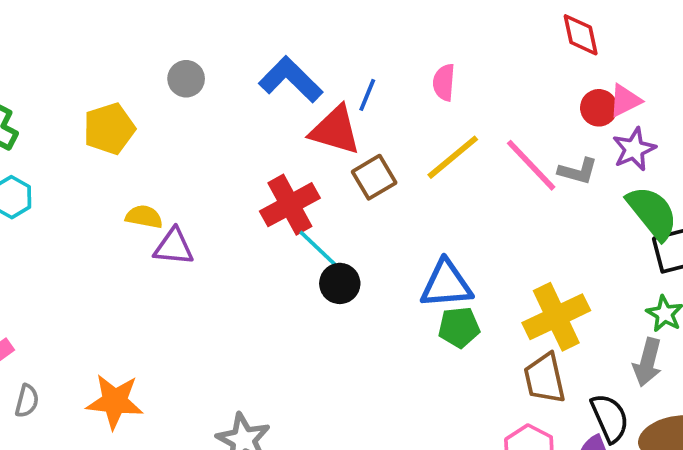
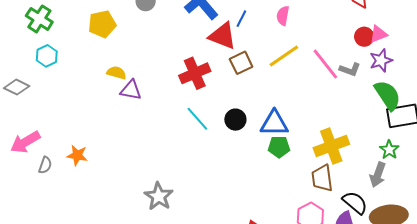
cyan line: (319, 250) -> (197, 119), moved
black circle: (340, 283) -> (235, 120), moved
orange star: (115, 401) -> (77, 155), moved, size x0.7
black semicircle: (610, 418) -> (355, 203), turned -32

